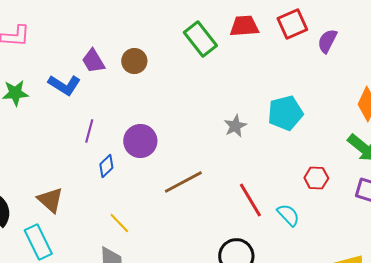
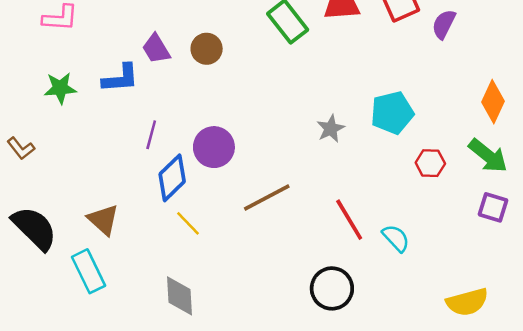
blue L-shape: (64, 85) -> (120, 78), turned -36
blue diamond: (106, 166) -> (172, 178), size x1.6
red hexagon: (316, 178) -> (430, 163), moved
yellow line: (119, 223) -> (188, 223), moved

